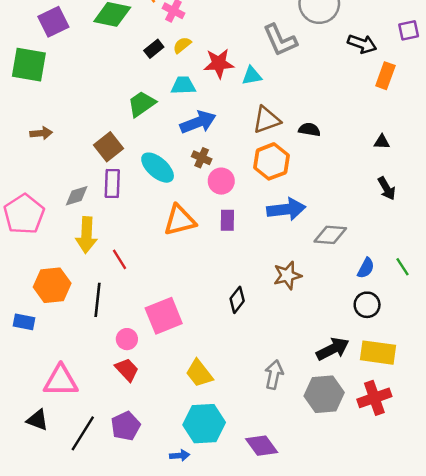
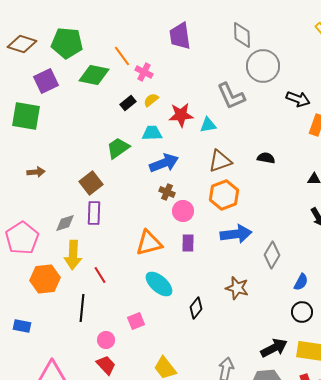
black semicircle: (309, 130) -> (266, 158), moved
cyan ellipse: (158, 168) -> (159, 284), moved
gray diamond: (330, 235) -> (272, 255), turned -64
brown star: (287, 275) -> (237, 288), turned 30
orange hexagon: (52, 285) -> (45, 279), moved
pink square: (164, 316) -> (136, 321), size x0.6

